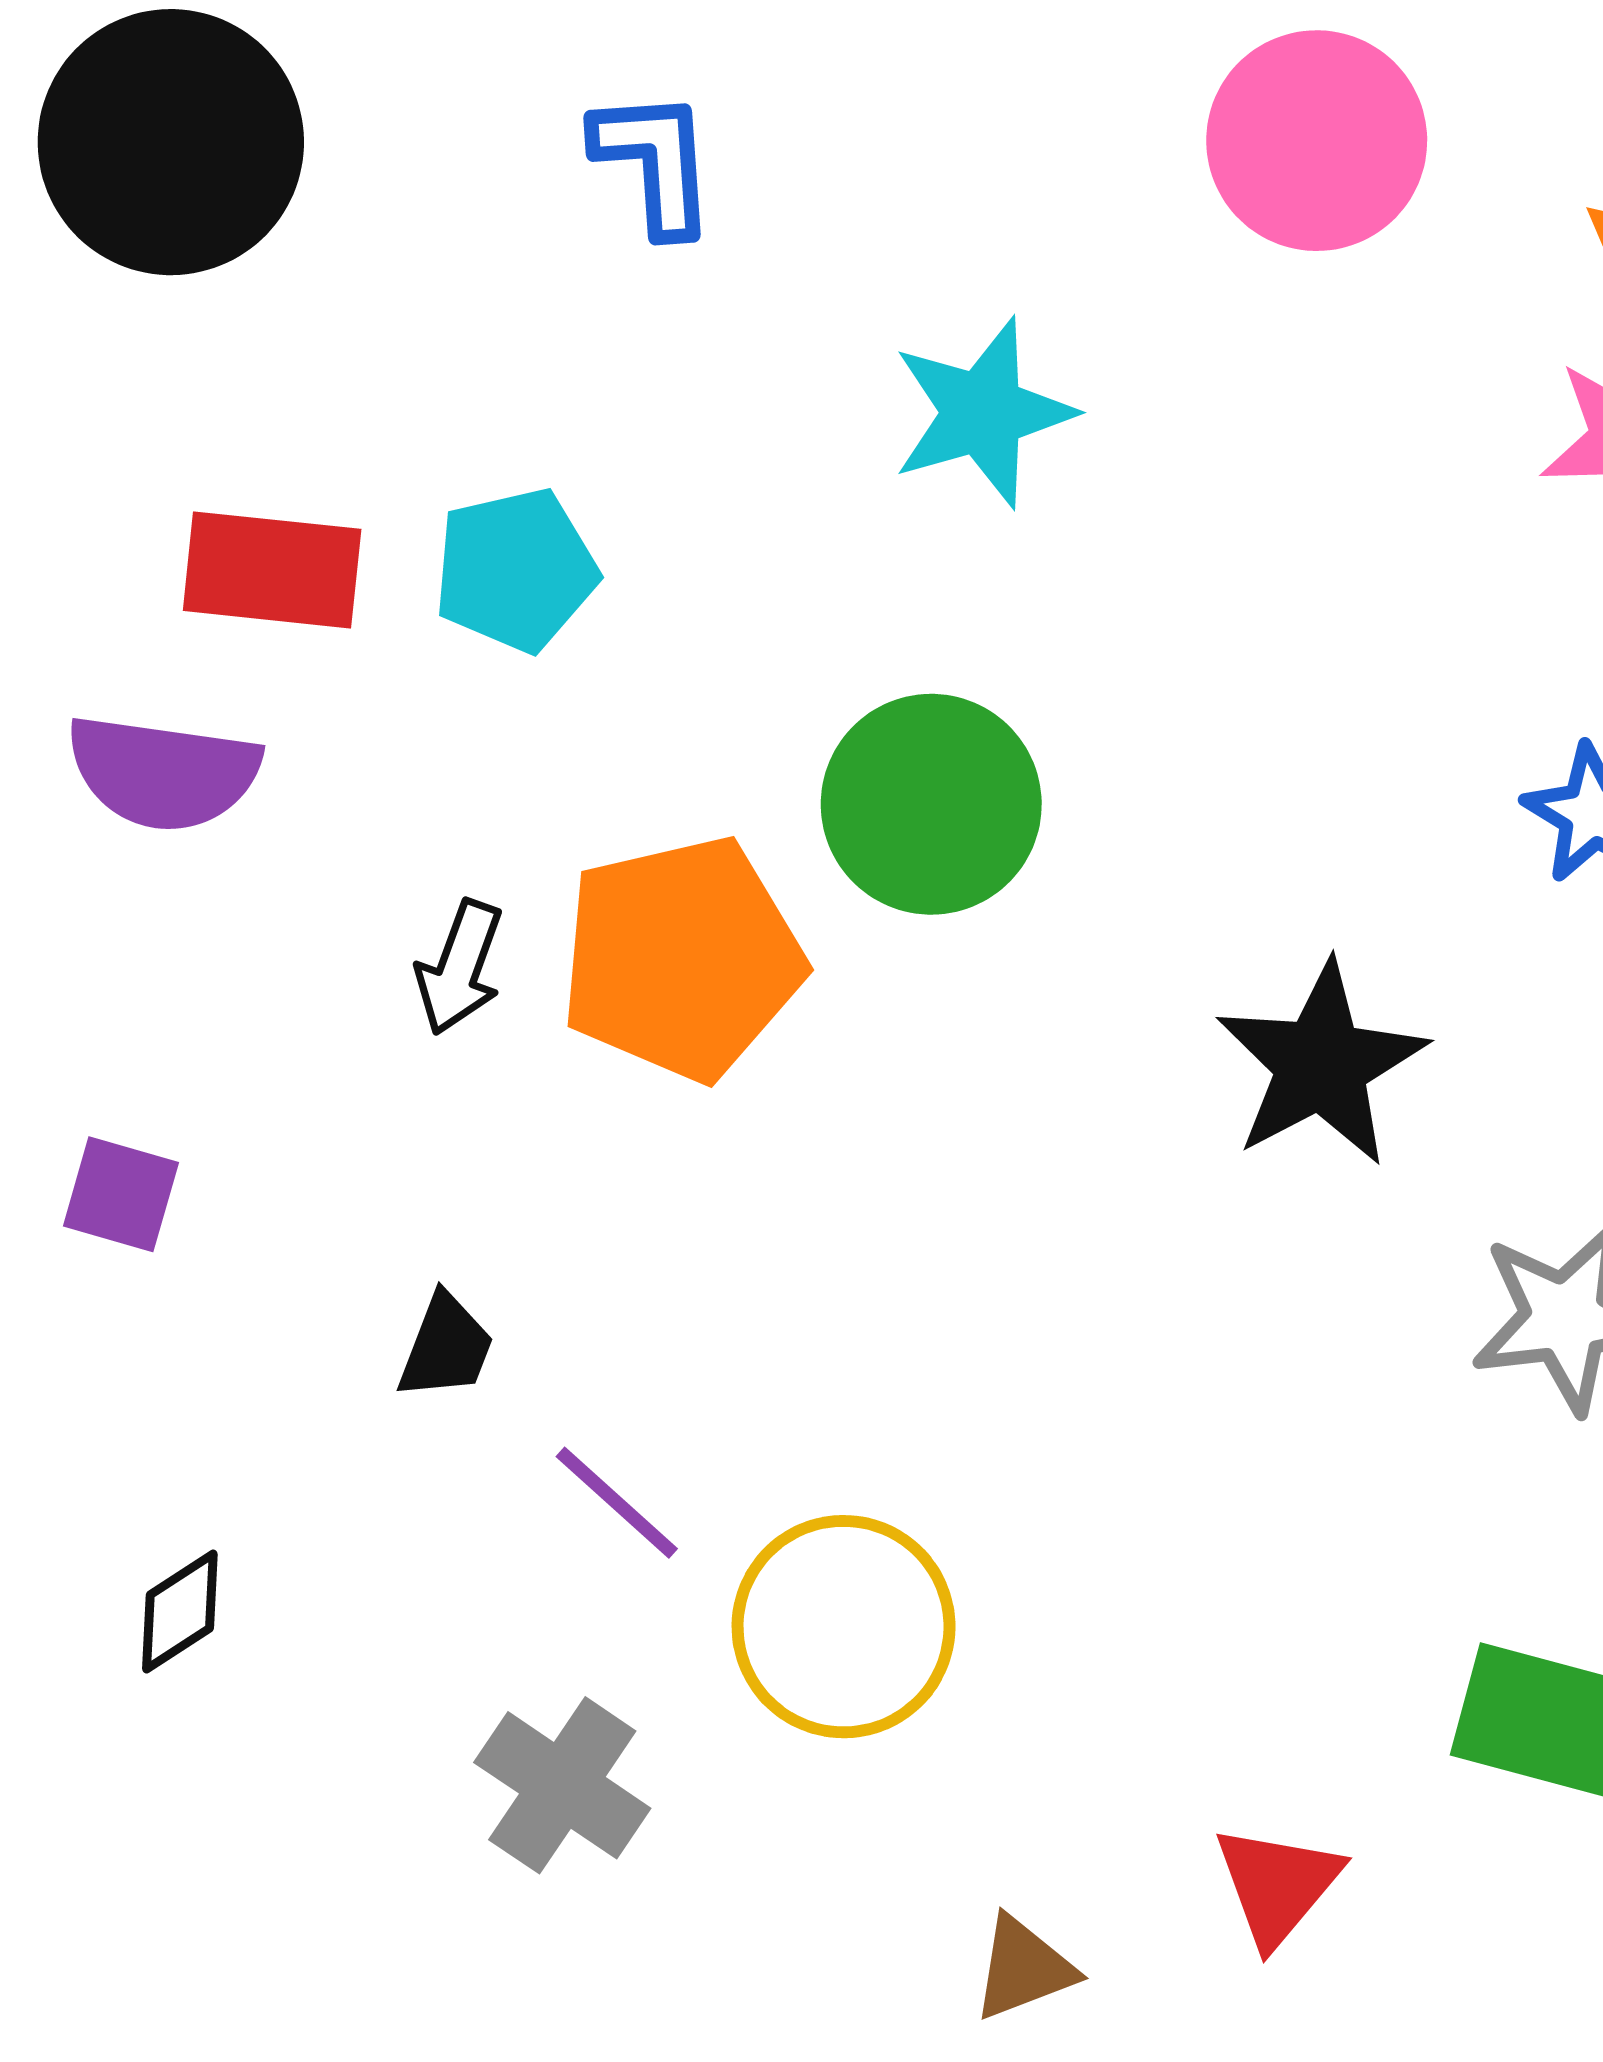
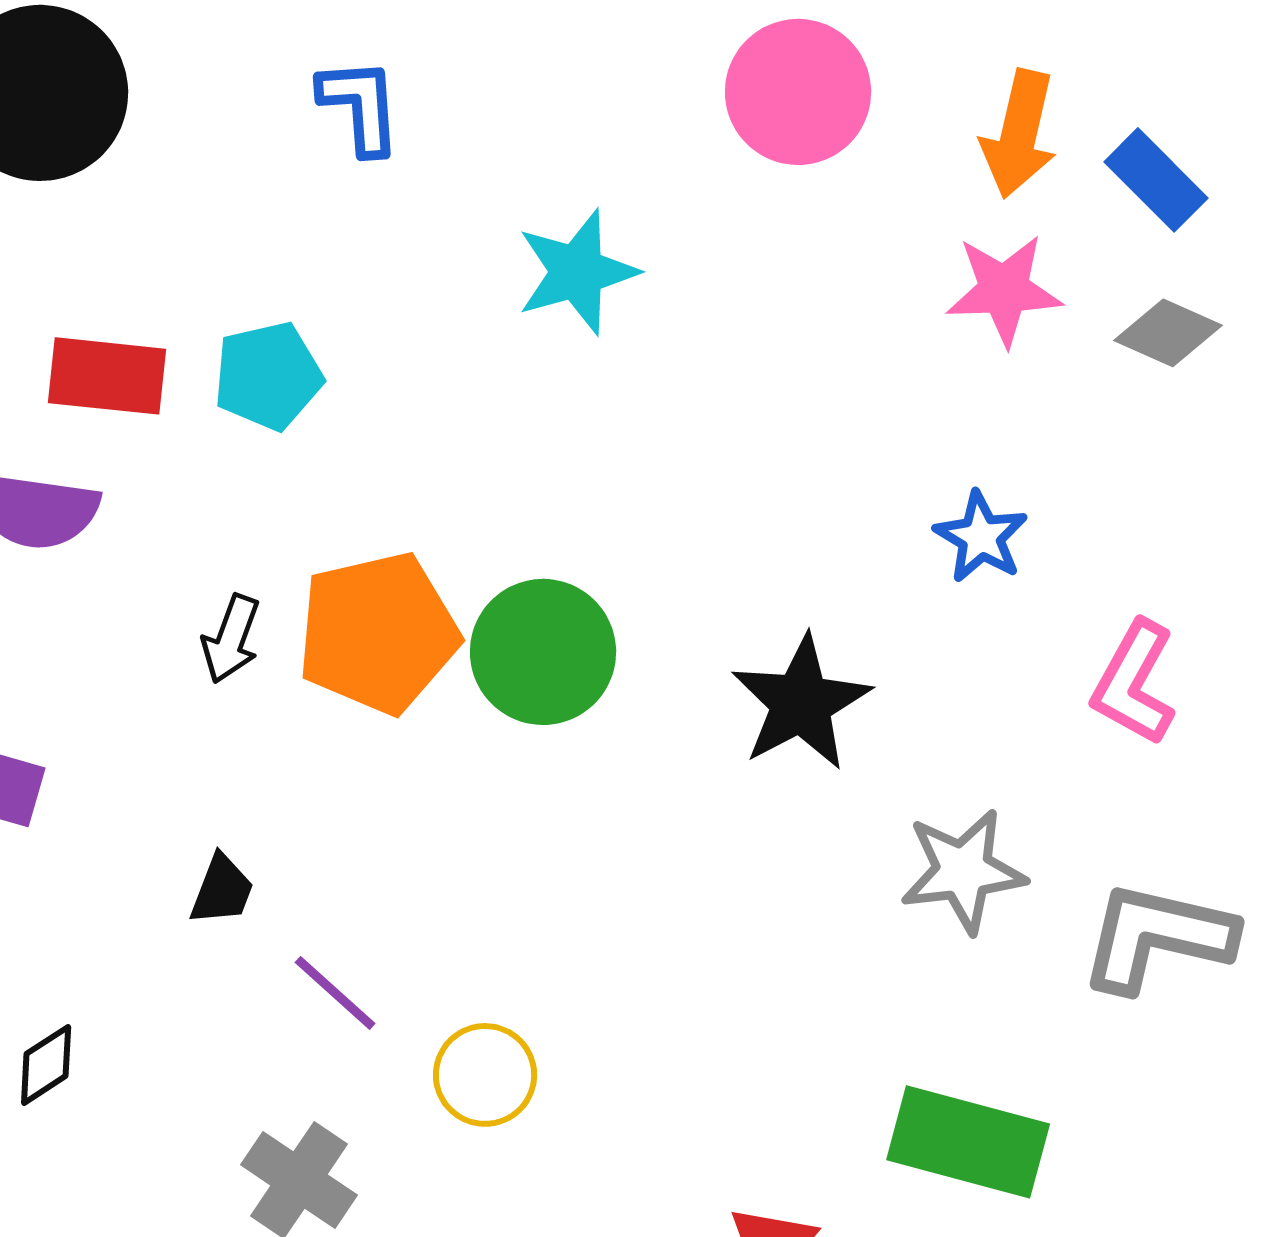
green circle: (931, 804) -> (543, 652), moved
yellow circle: (844, 1627) -> (485, 1075), size x0.7

